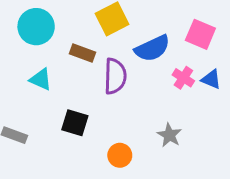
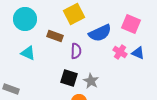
purple semicircle: (115, 76) -> (76, 51), size x0.7
black square: (75, 123) -> (69, 78), moved
gray star: (169, 135) -> (91, 81), moved

